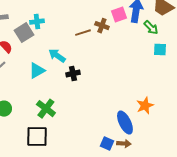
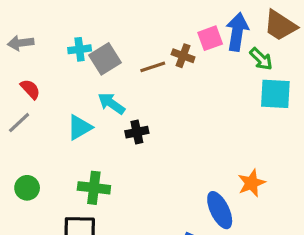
gray square: (24, 33) -> (105, 59), moved
cyan square: (160, 50) -> (275, 94), size x1.5
green cross: (46, 109) -> (94, 188), turned -30

